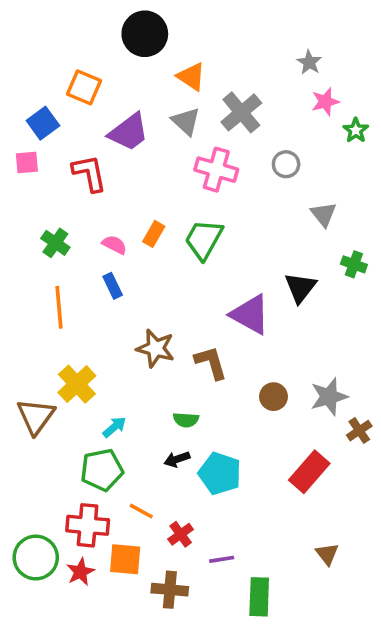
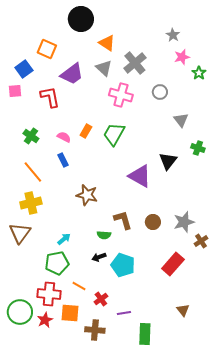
orange line: (59, 307) -> (33, 172), turned -35
brown L-shape: (211, 363) -> (123, 220), moved
yellow cross: (77, 384) -> (31, 203), moved, turned 30

